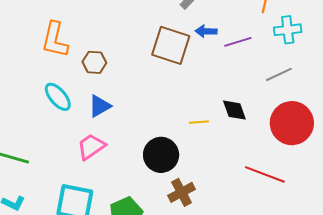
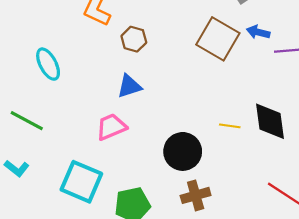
cyan ellipse: (58, 97) -> (48, 64), moved
black diamond: (234, 110) -> (270, 121), size x1.4

